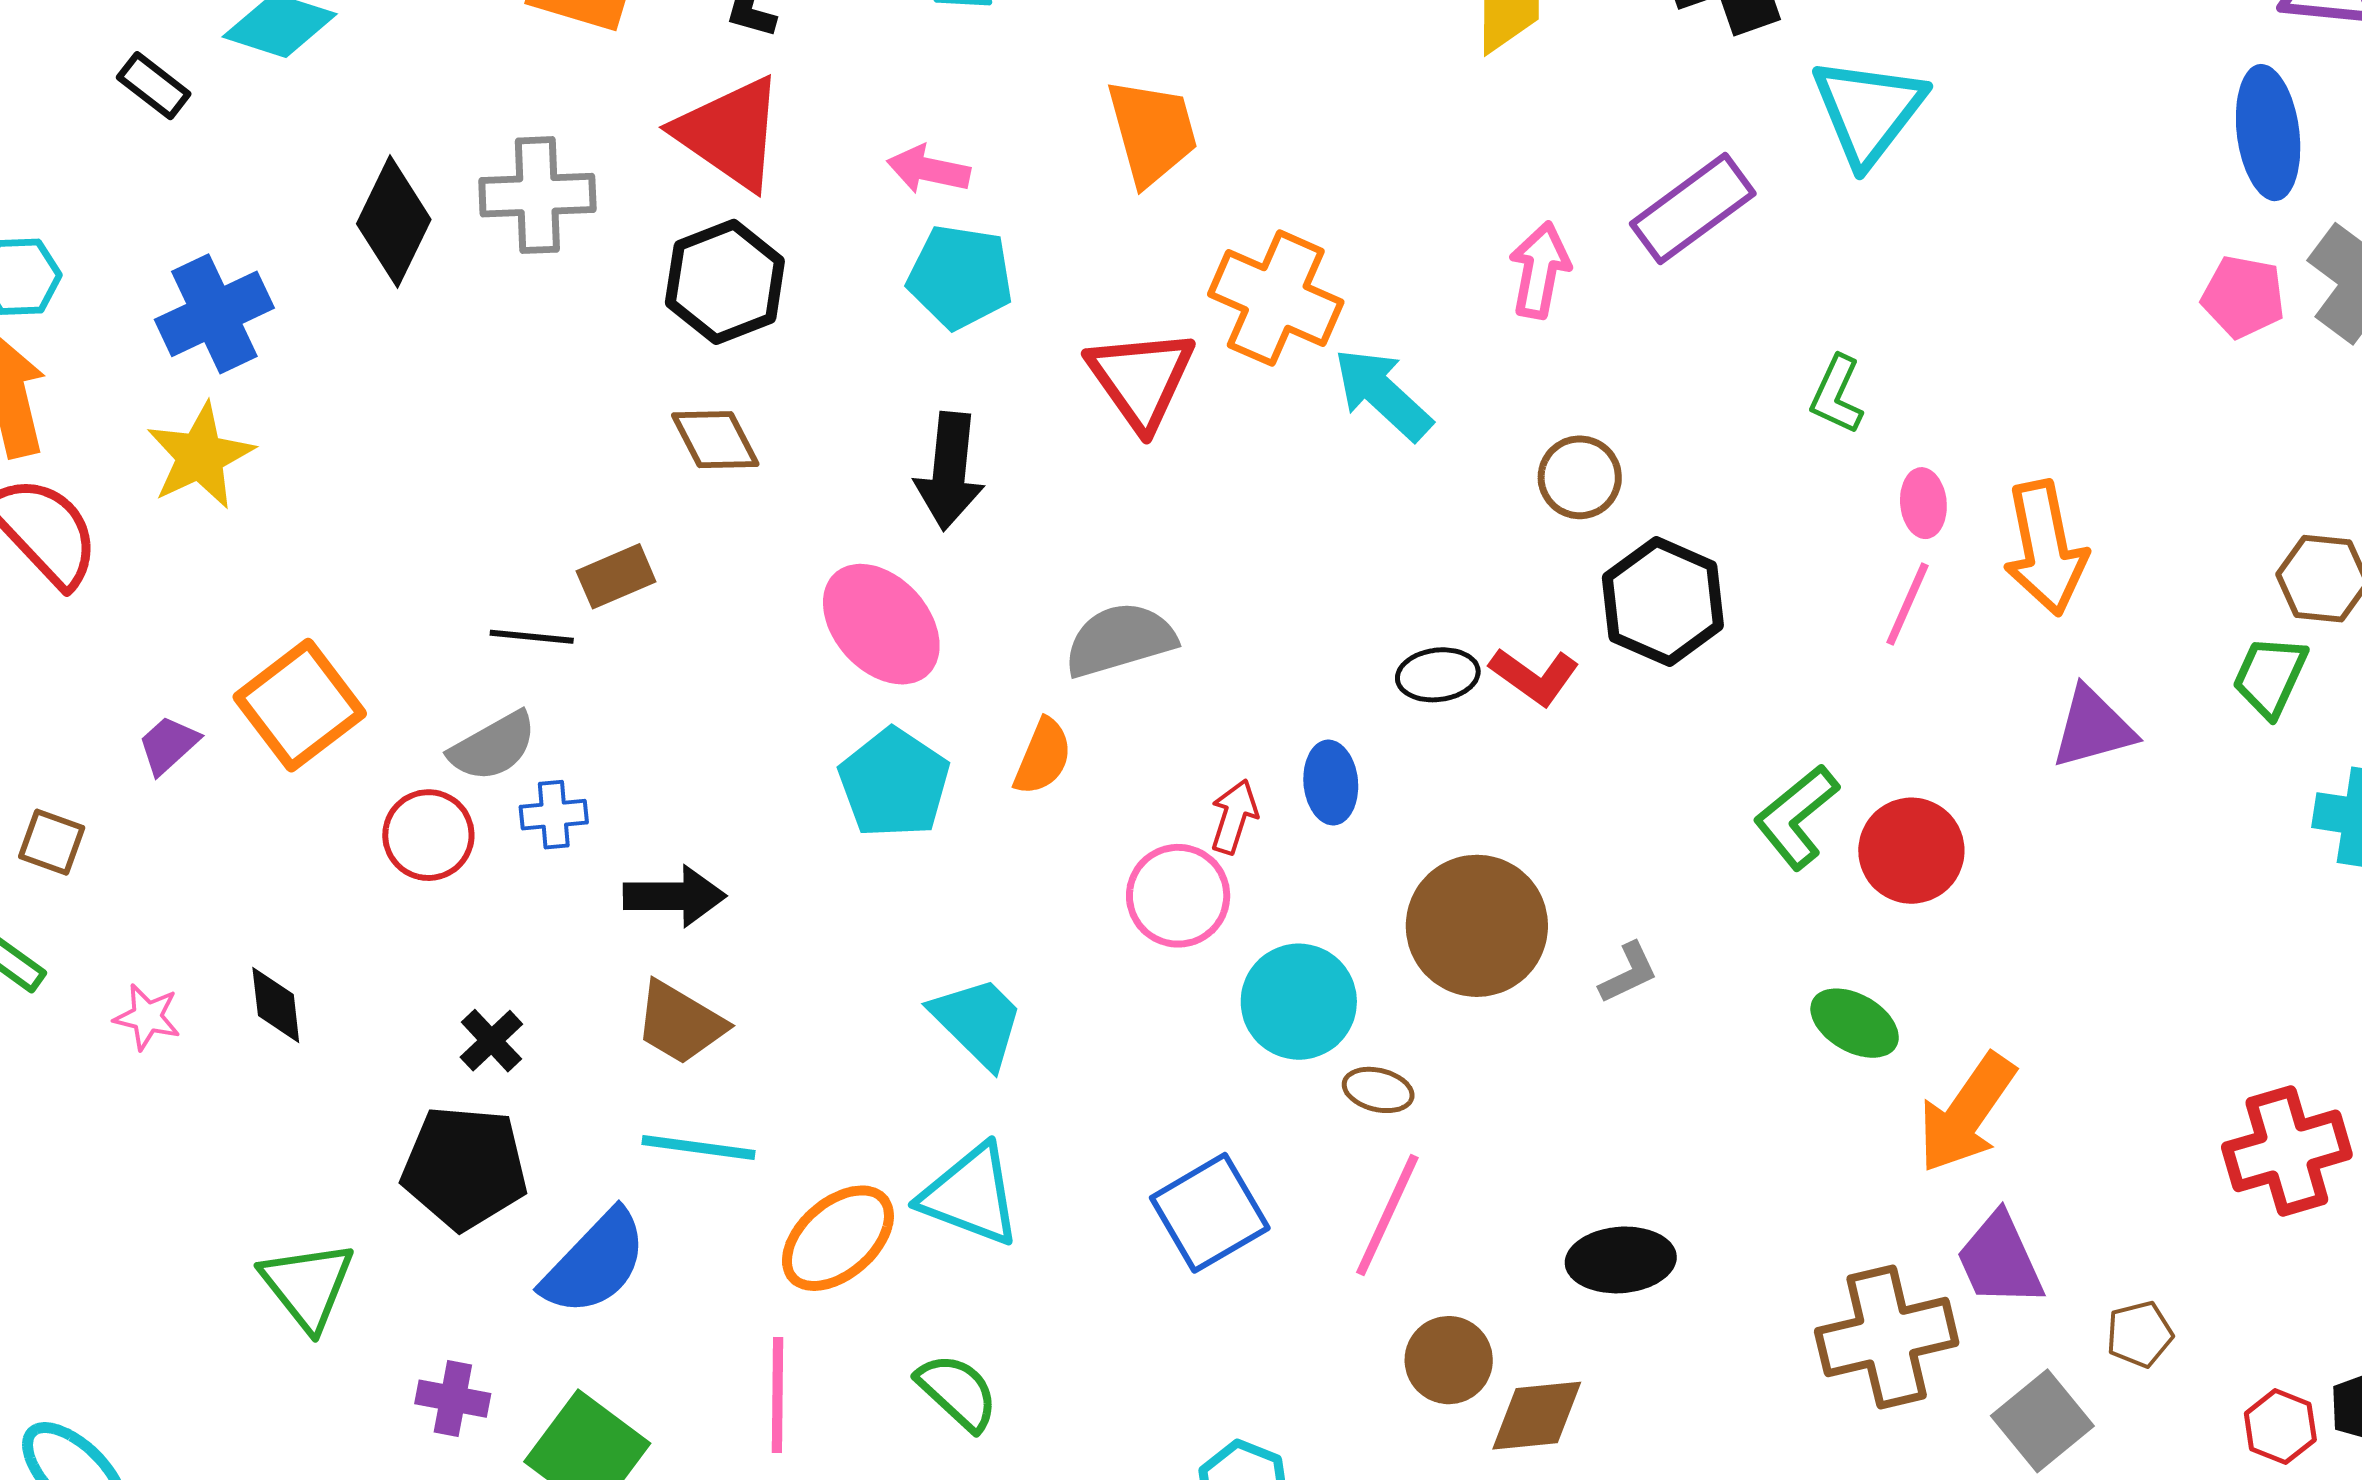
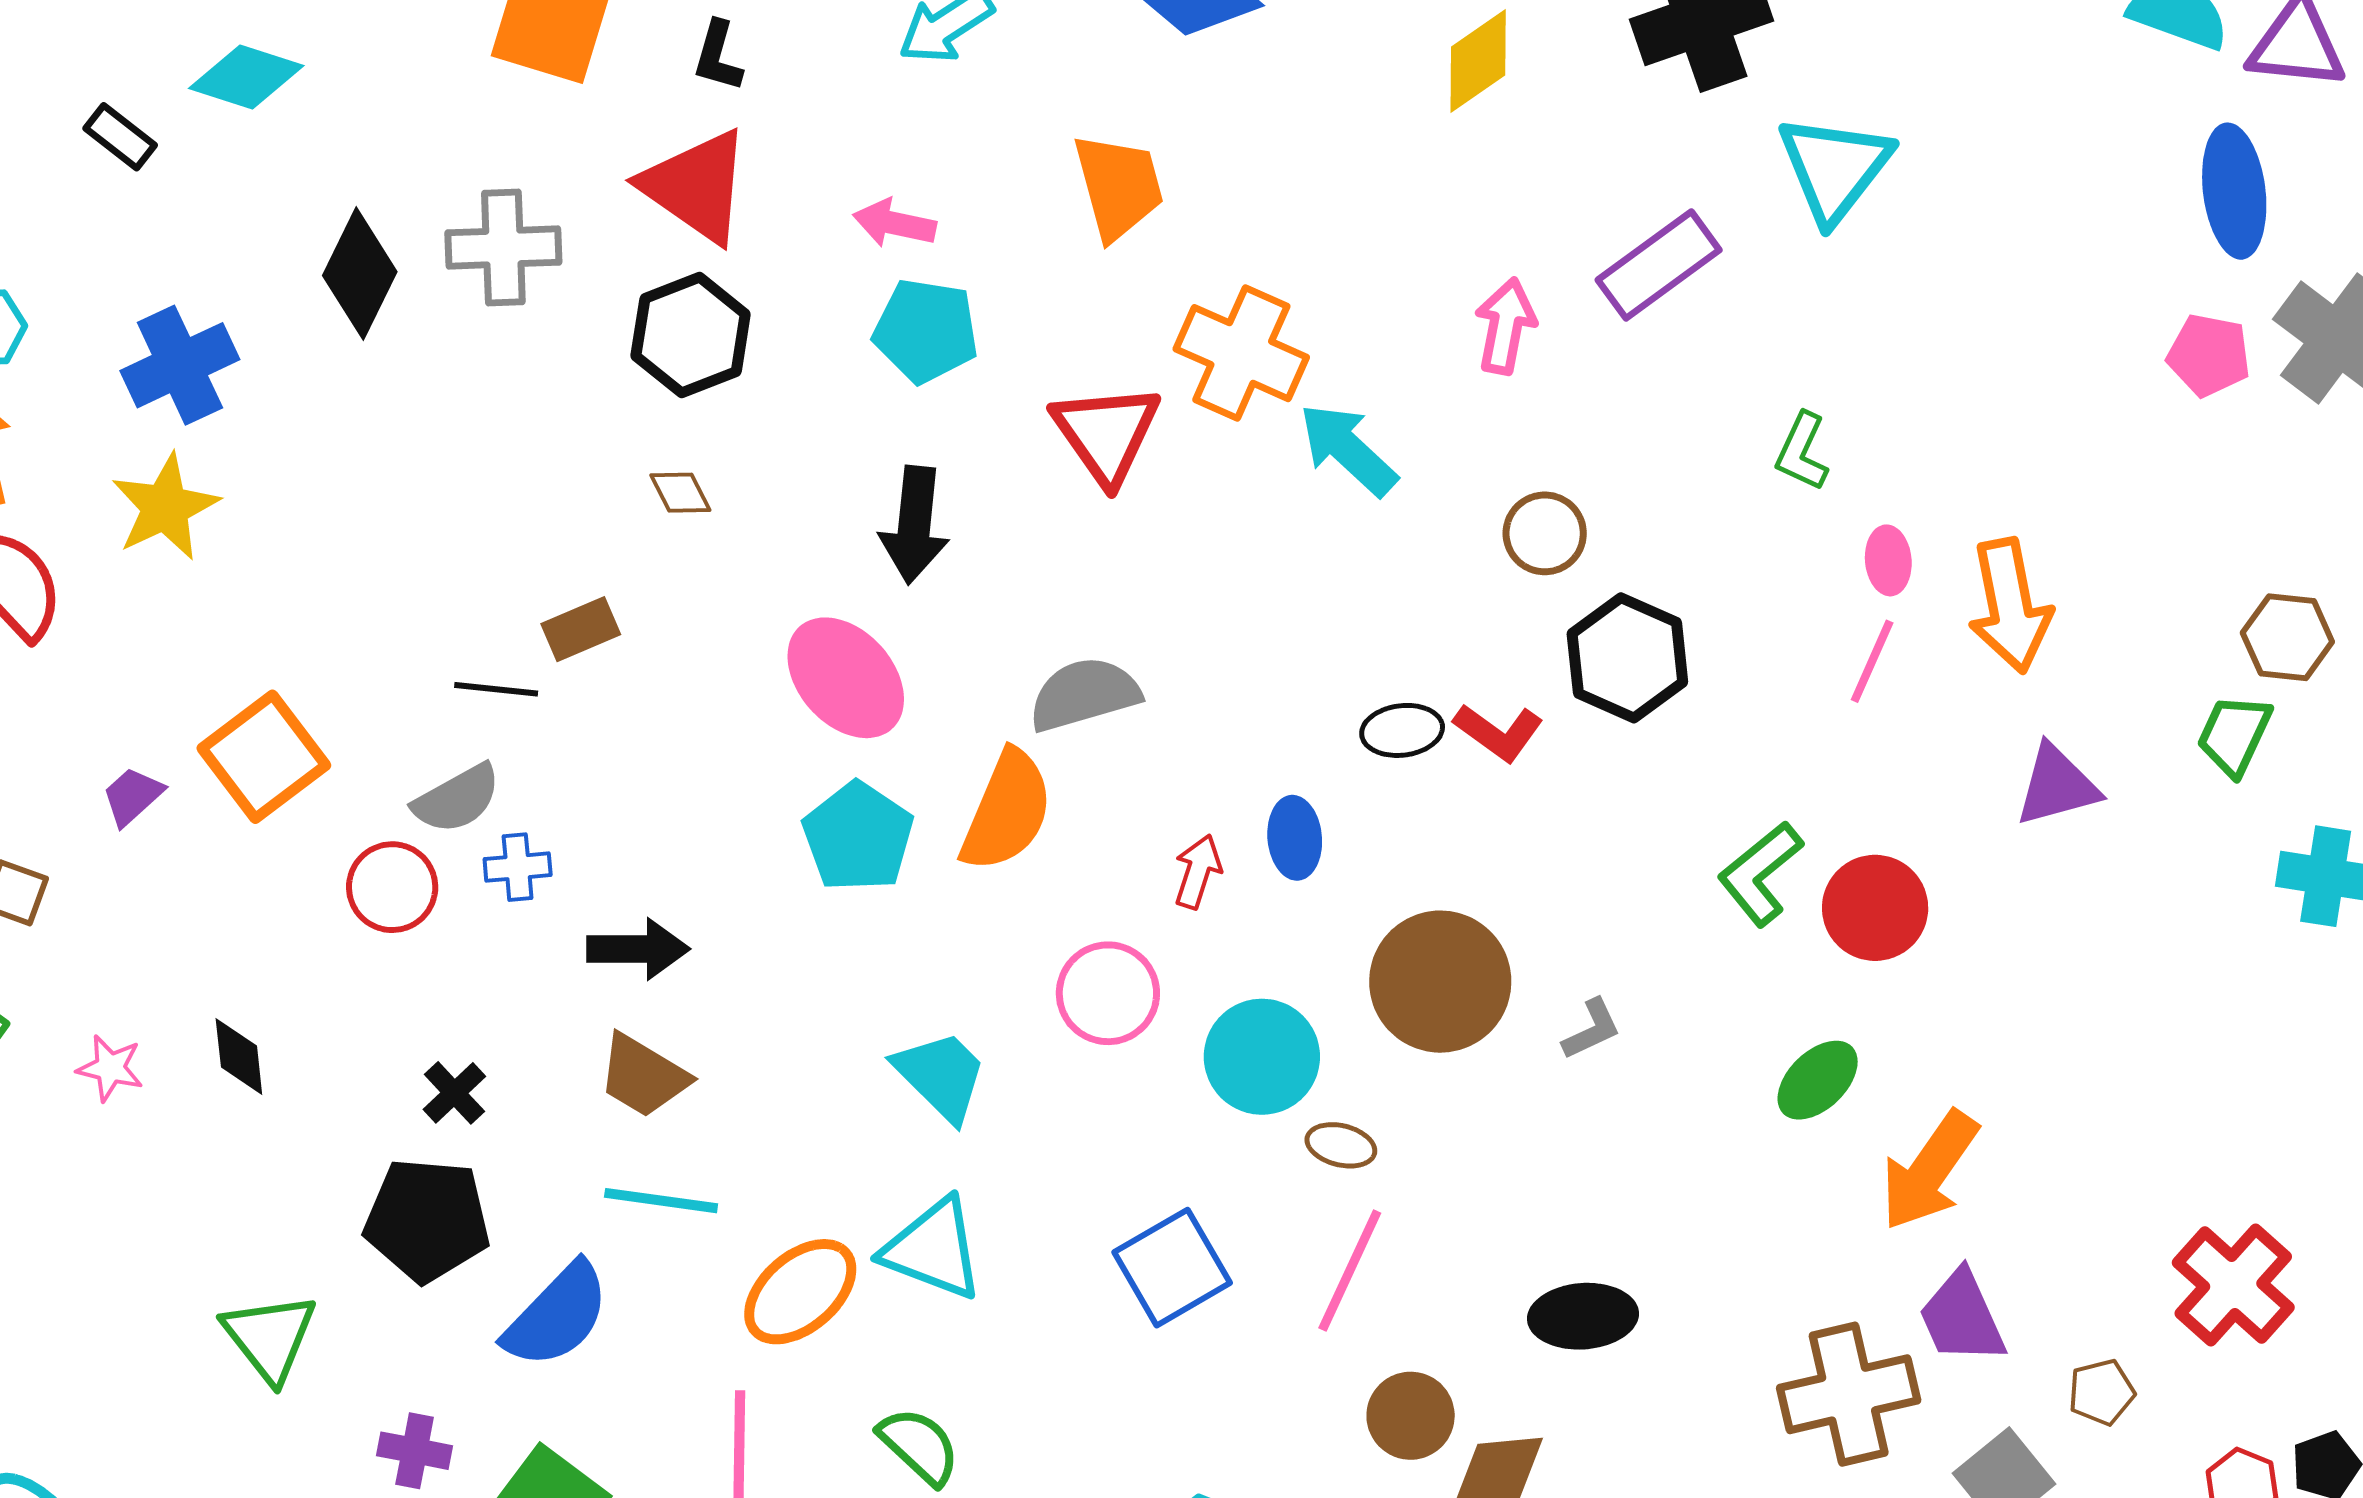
brown diamond: (715, 440) -> (680, 493), size x0.7
orange semicircle: (1043, 757) -> (1007, 811), size x1.6
pink circle: (1178, 896) -> (1108, 993), moved
green ellipse: (1855, 1023) -> (1818, 1080), turned -74
red cross: (2287, 1151) -> (2233, 1285), moved, turned -32

